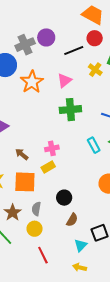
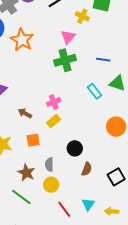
pink triangle: (64, 80) -> (68, 37), moved
orange square: (25, 182) -> (33, 140), size x0.6
cyan triangle: (81, 245) -> (88, 204), moved
yellow arrow: (80, 267) -> (112, 211), moved

